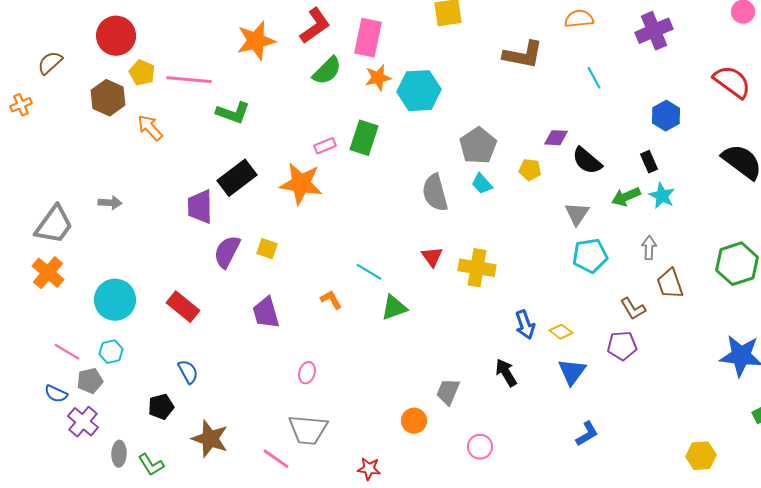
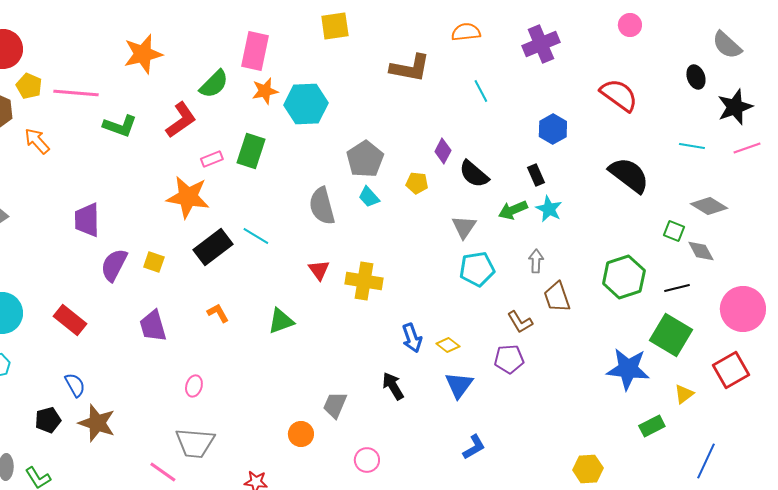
red L-shape: (315, 26) -> (181, 120), moved
purple diamond: (556, 138) -> (443, 151), turned -65
black rectangle: (237, 178) -> (213, 247), moved
cyan line: (369, 272) -> (256, 236), moved
brown star: (210, 439) -> (97, 423), moved

